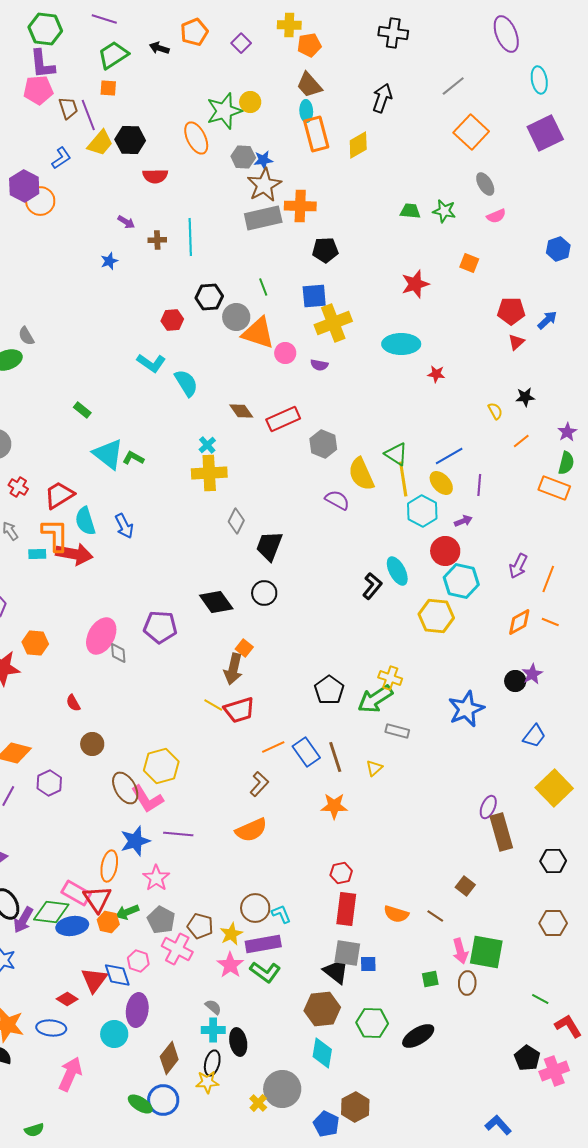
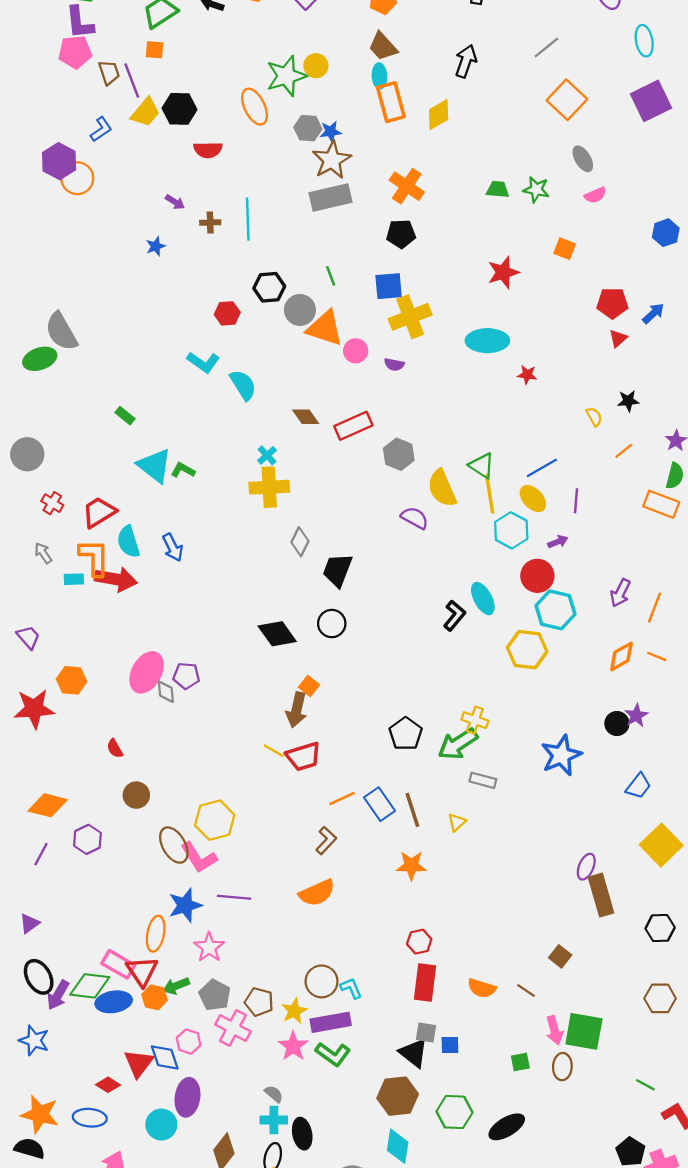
orange cross: (300, 206) -> (407, 186), moved, turned 32
gray semicircle: (26, 336) -> (61, 332), size x1.8
purple pentagon: (160, 627) -> (186, 676), moved, size x0.7
gray square: (347, 953) -> (426, 1033), size x0.7

